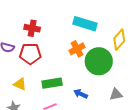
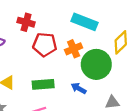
red pentagon: (30, 54) -> (45, 45), moved
blue arrow: (81, 94) -> (79, 88), moved

